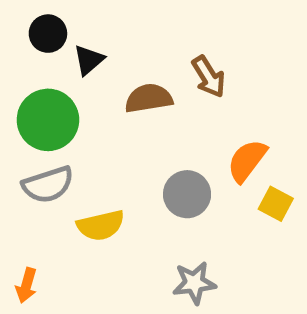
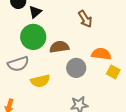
brown semicircle: (149, 98) -> (59, 47), moved
green circle: (48, 120) -> (33, 37), moved
orange semicircle: (247, 161) -> (101, 54), turned 60

